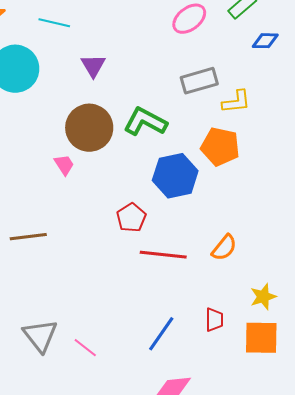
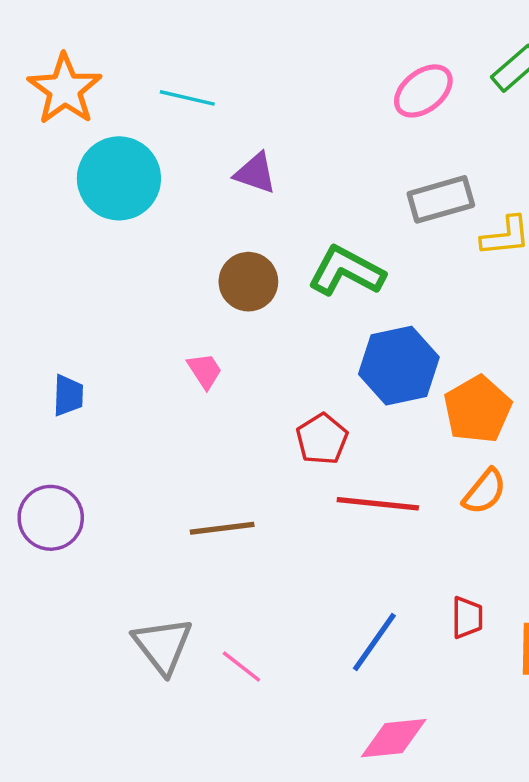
purple triangle: (93, 66) -> (255, 173), turned -40
brown circle: (89, 128) -> (248, 282), size x0.7
orange pentagon: (220, 147) -> (478, 409), moved, turned 30
pink trapezoid: (64, 165) -> (205, 371), moved
brown line: (28, 237) -> (222, 528), moved

